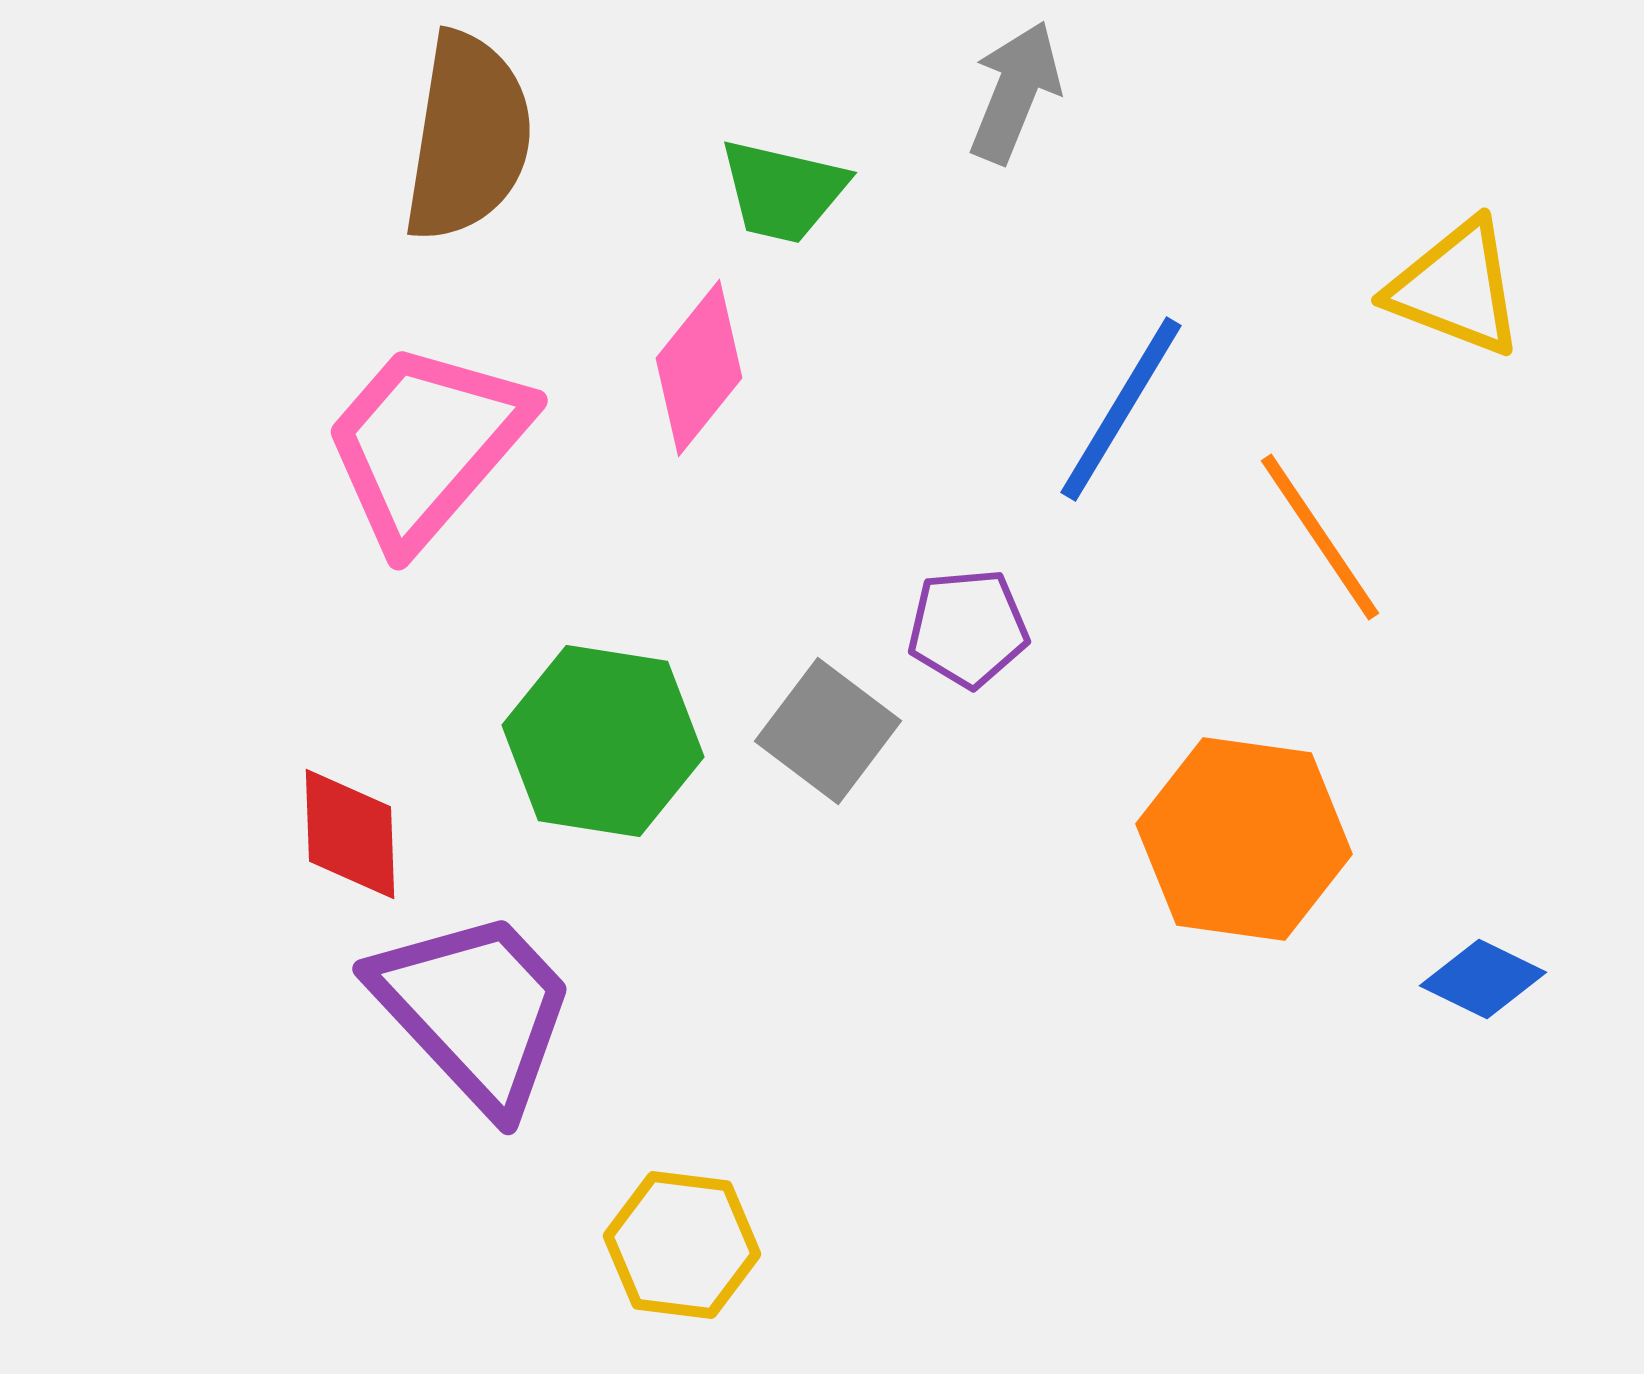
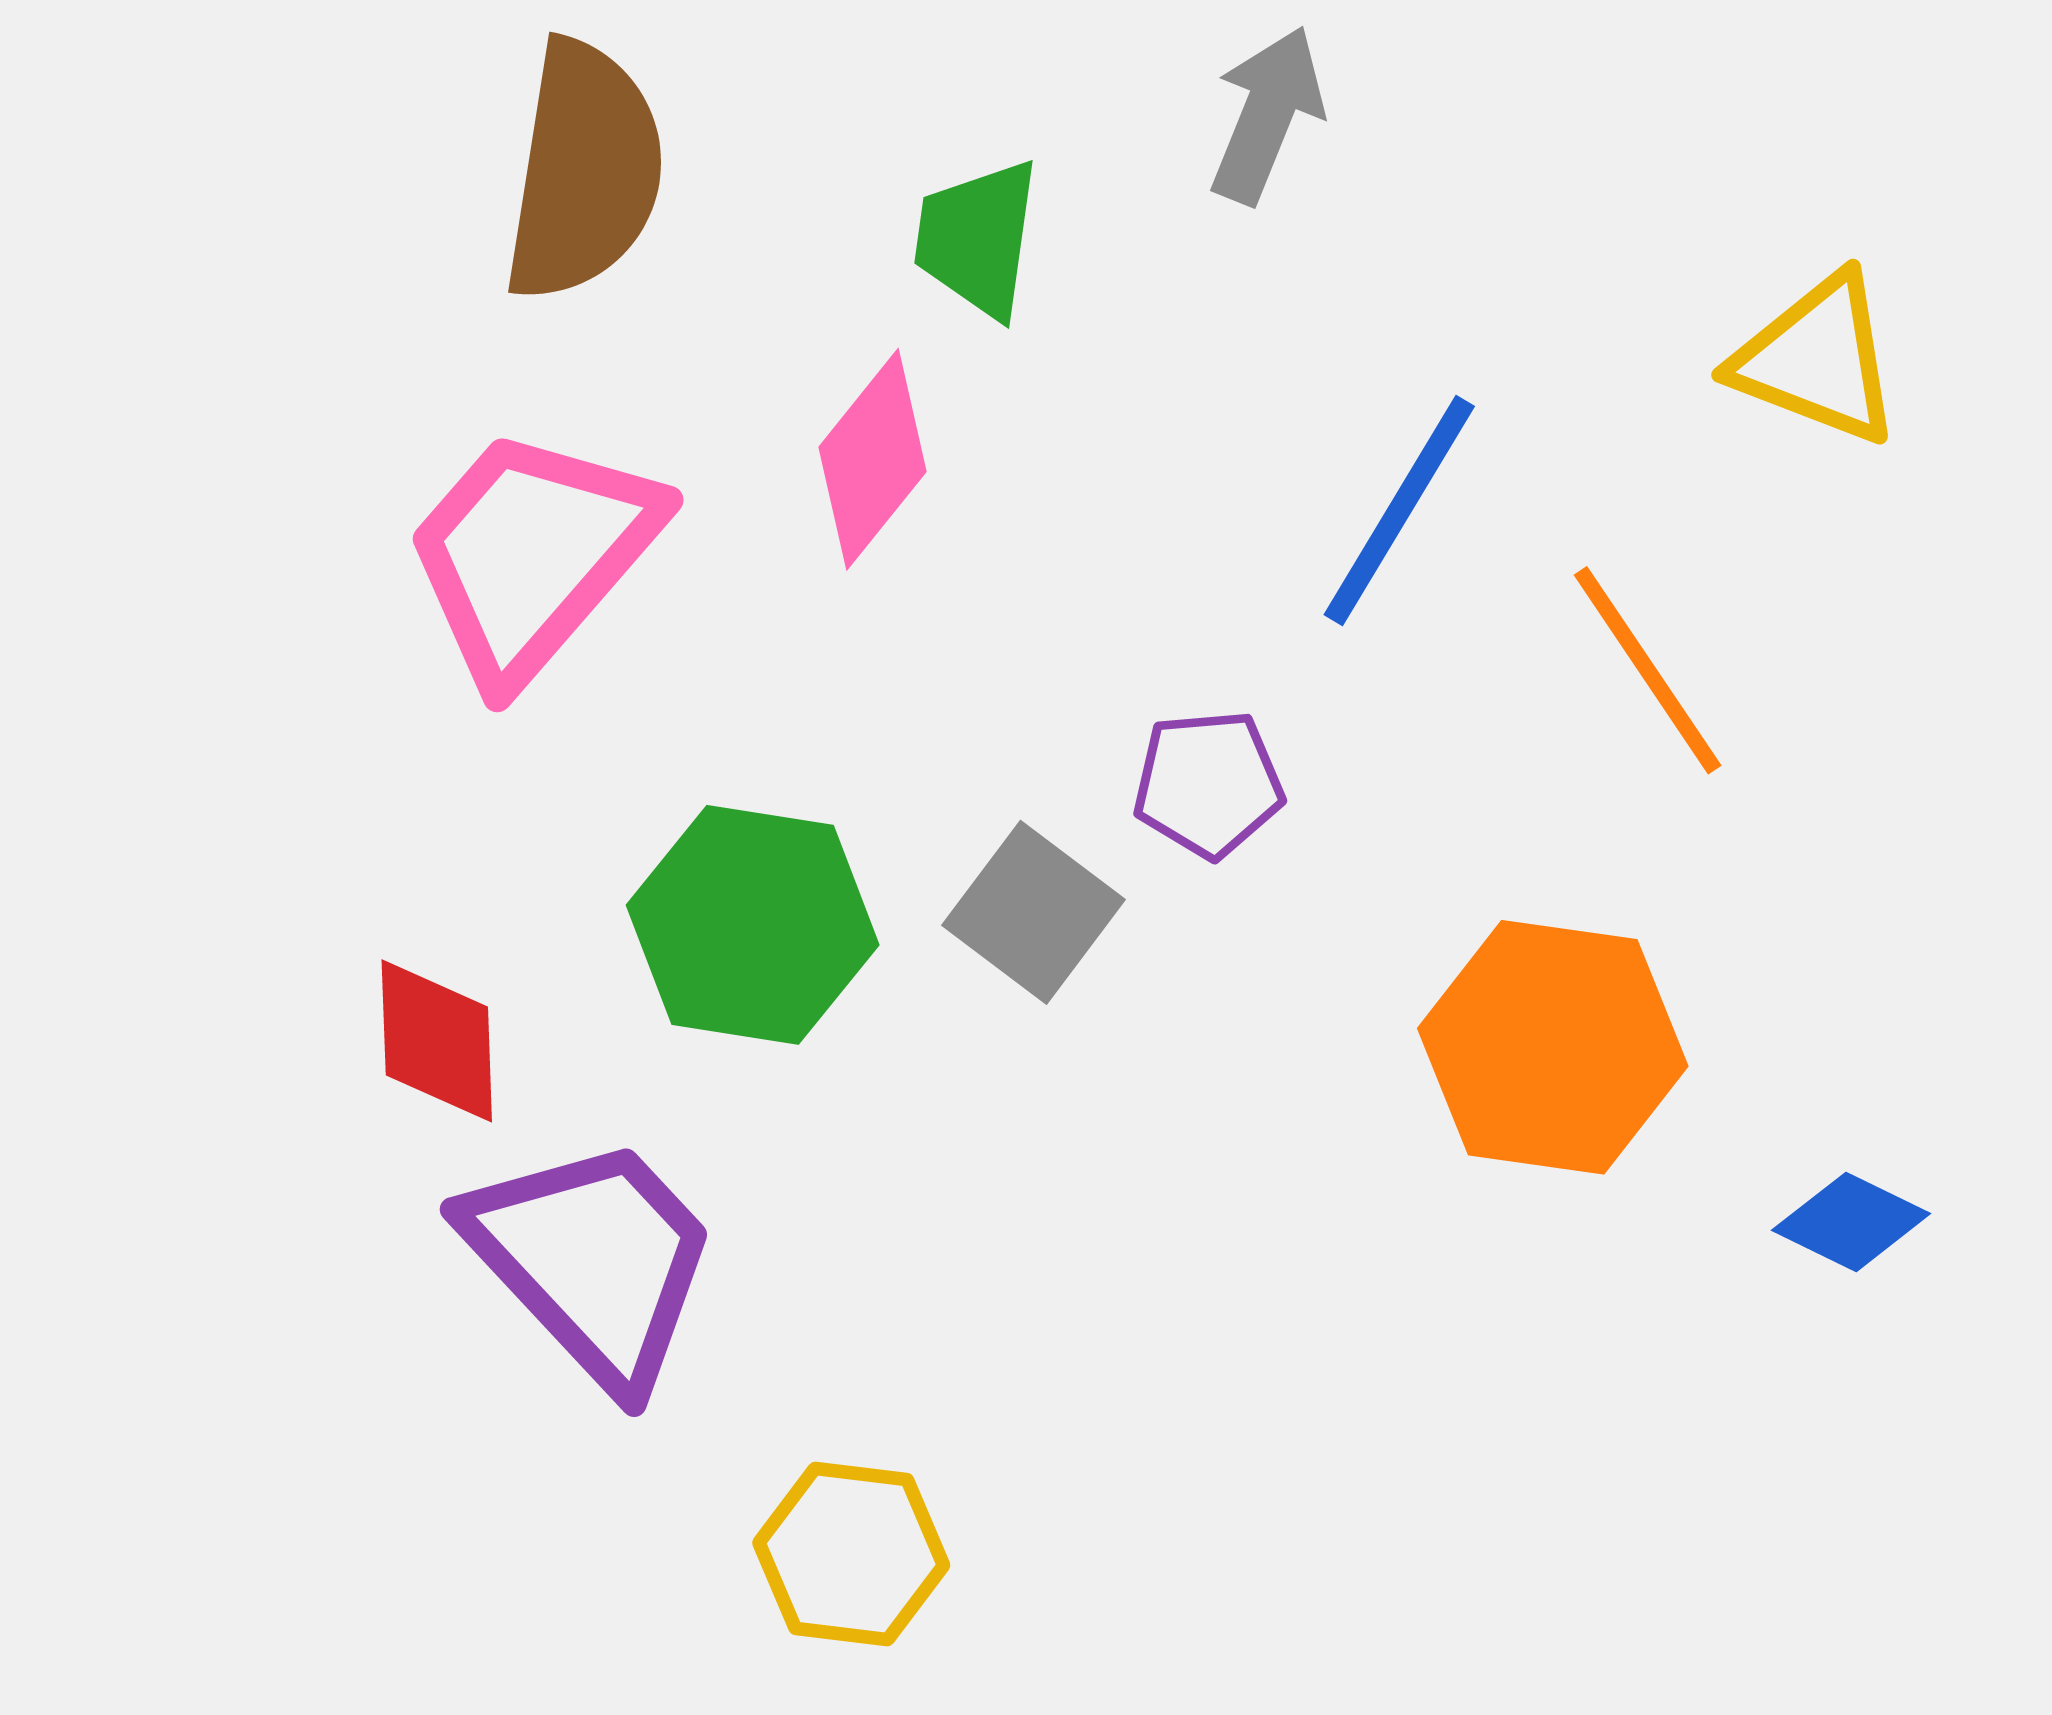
green trapezoid: (783, 191) -> (977, 238), turned 85

